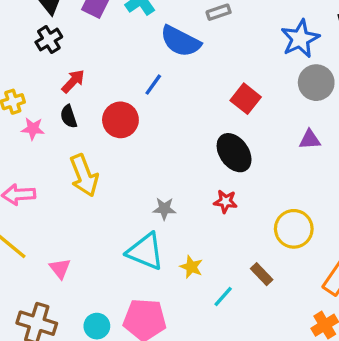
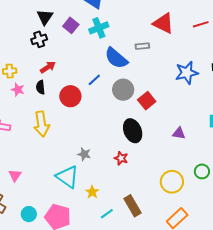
gray circle: (316, 83) -> (123, 90), moved
yellow circle: (294, 229) -> (172, 182), moved
brown rectangle: (262, 274) -> (133, 206), size x1.5

